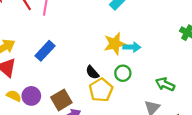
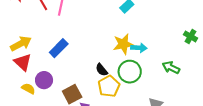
green circle: (123, 73) -> (130, 72), size x1.5
green arrow: (165, 84) -> (171, 68), moved
purple circle: (31, 96) -> (44, 80), moved

